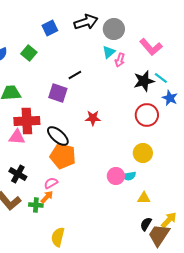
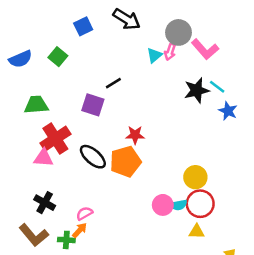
black arrow: (86, 22) -> (127, 19), turned 50
gray circle: (114, 29) -> (179, 32), moved
pink arrow: (120, 60) -> (170, 52), moved
red circle: (147, 115) -> (200, 204), moved
red cross: (27, 121) -> (55, 139), turned -30
orange pentagon: (63, 156) -> (125, 162), moved, turned -30

